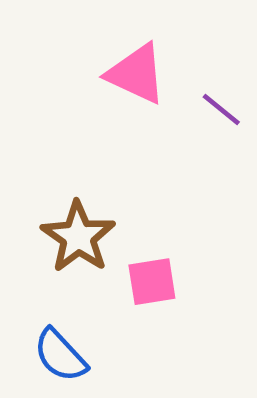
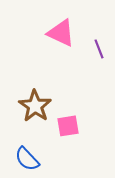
purple line: (221, 110) -> (99, 49), turned 30

